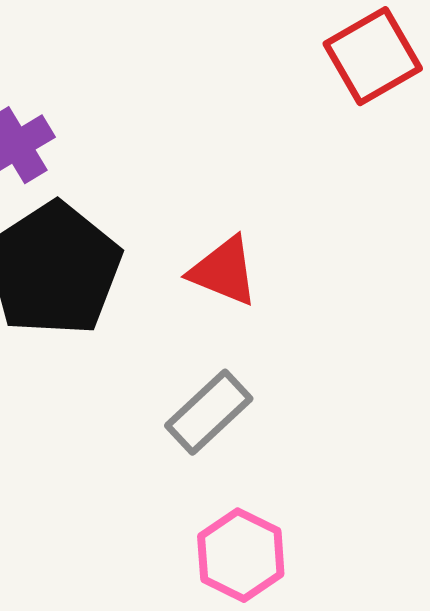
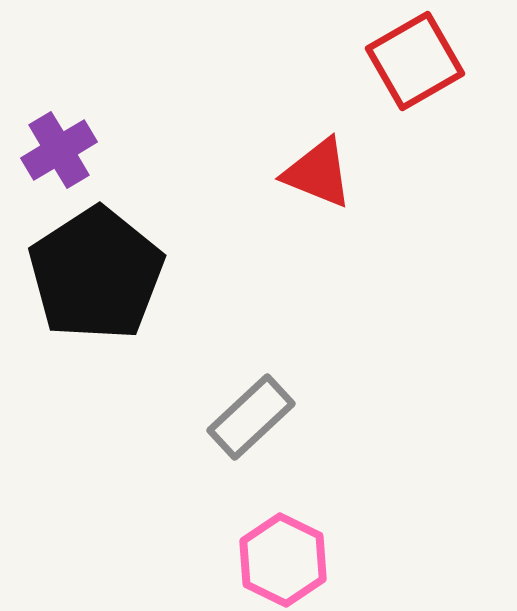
red triangle: (224, 271) -> (318, 173), moved

